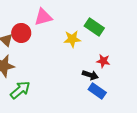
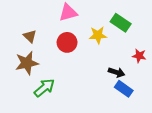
red circle: (21, 33) -> (67, 42), moved
red star: (103, 61) -> (139, 56), moved

